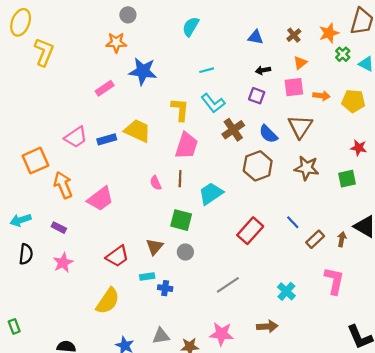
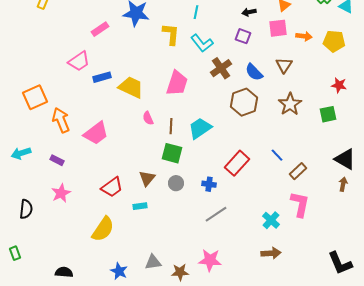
cyan line: (207, 70) -> (196, 12), turned -64
yellow L-shape: (180, 110) -> (171, 34), moved
brown triangle: (300, 127) -> (284, 65), size x0.7
yellow trapezoid: (138, 131) -> (131, 87), moved
pink trapezoid: (76, 137) -> (79, 61), moved
brown star: (307, 168) -> (290, 104), turned 30
brown line: (180, 179) -> (171, 126), moved
brown arrow: (342, 239) -> (343, 184), moved
black semicircle: (26, 254) -> (26, 209), moved
pink L-shape: (334, 281) -> (300, 204), moved
blue cross: (165, 288) -> (209, 184), moved
brown arrow: (267, 326) -> (271, 253), moved

